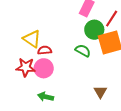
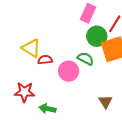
red star: (26, 67) -> (24, 92), moved
pink circle: (44, 68) -> (69, 71), moved

